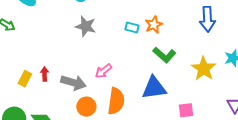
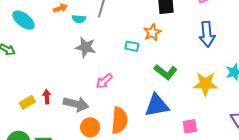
orange star: (154, 25) -> (152, 32), moved
yellow star: (204, 69) -> (205, 84), turned -30
pink arrow: (103, 71) -> (104, 81), moved
yellow rectangle: (25, 79) -> (27, 102), turned 35

